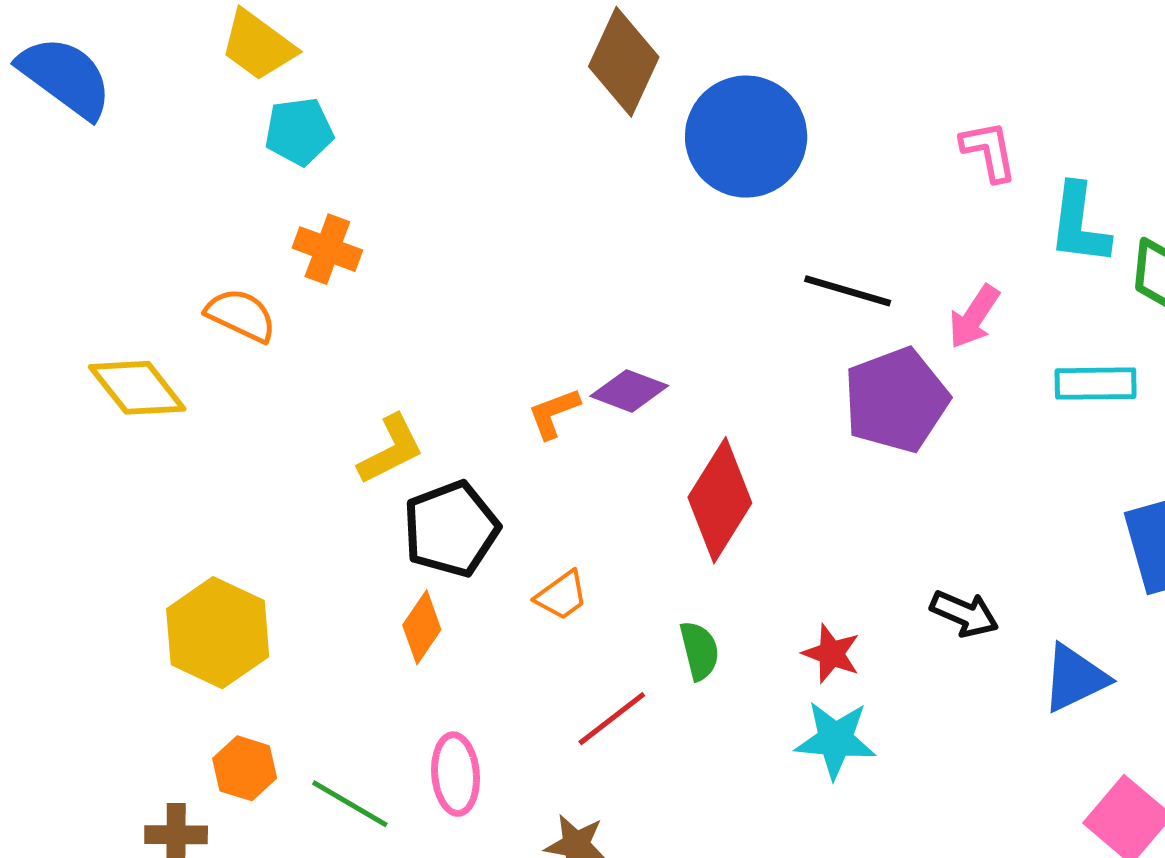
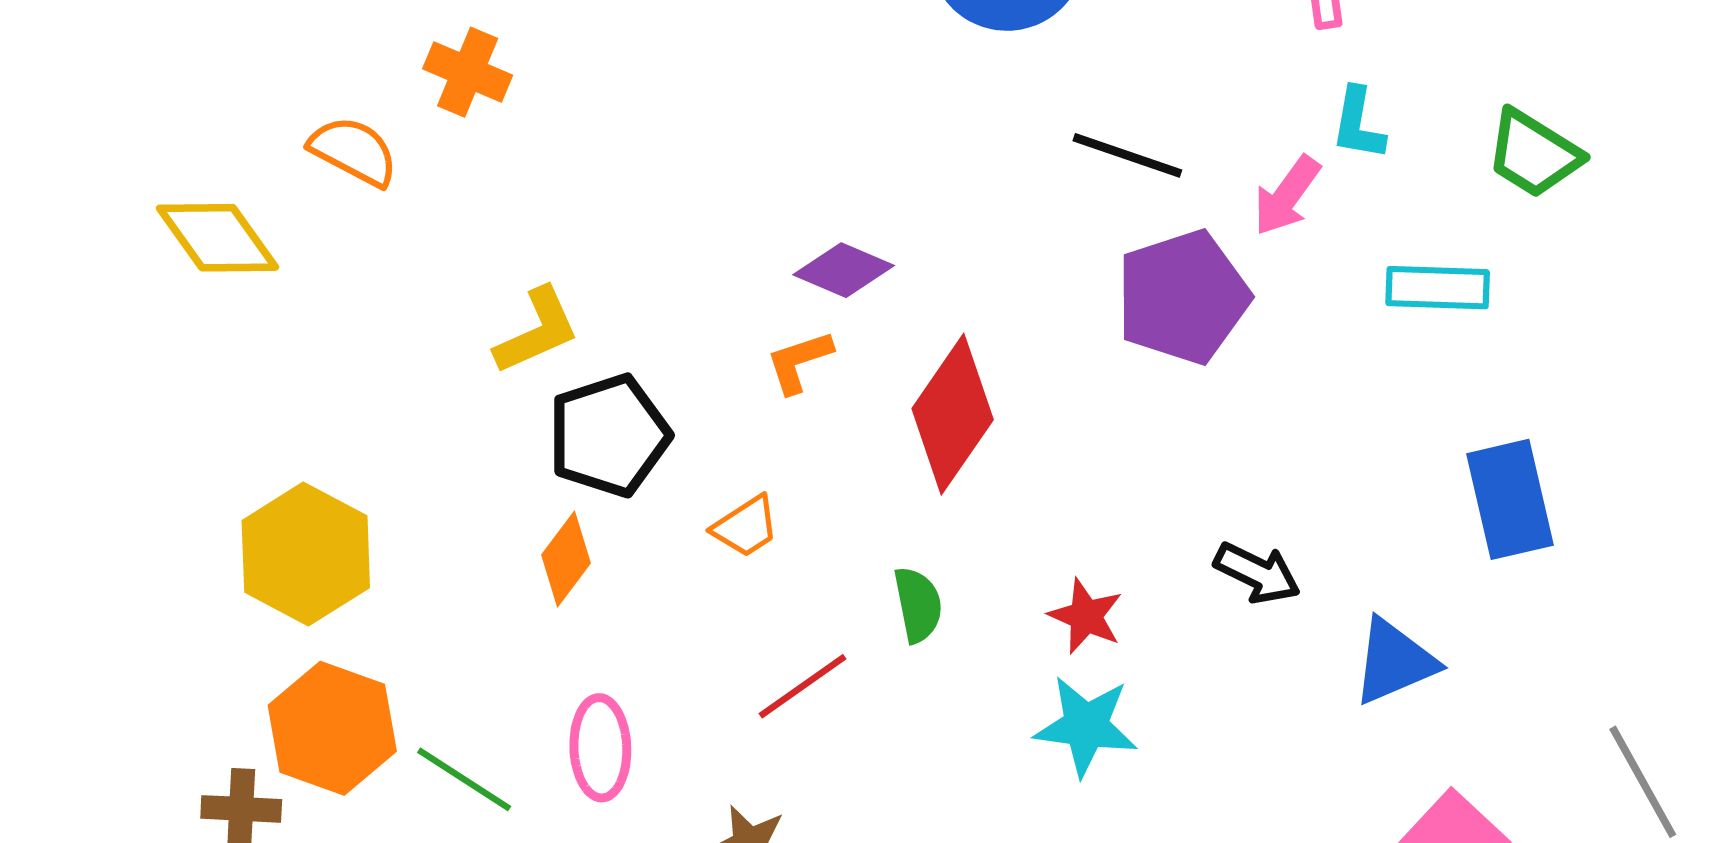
cyan L-shape: (1079, 224) -> (1358, 124), moved, size x0.7
orange L-shape: (554, 413) -> (799, 362), moved
orange hexagon: (245, 768) -> (332, 728), size x1.6

